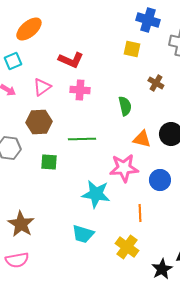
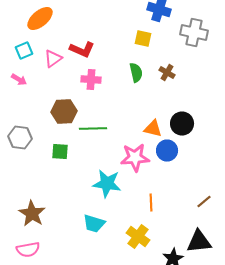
pink triangle: (42, 87) -> (53, 58), moved
green semicircle: (125, 106) -> (136, 72), moved
brown hexagon: (39, 122) -> (64, 112), moved
blue circle: (160, 180) -> (167, 150), moved

